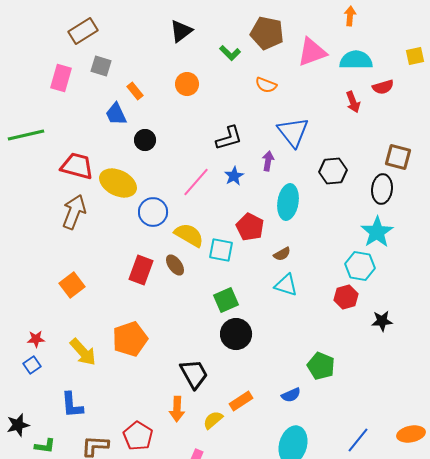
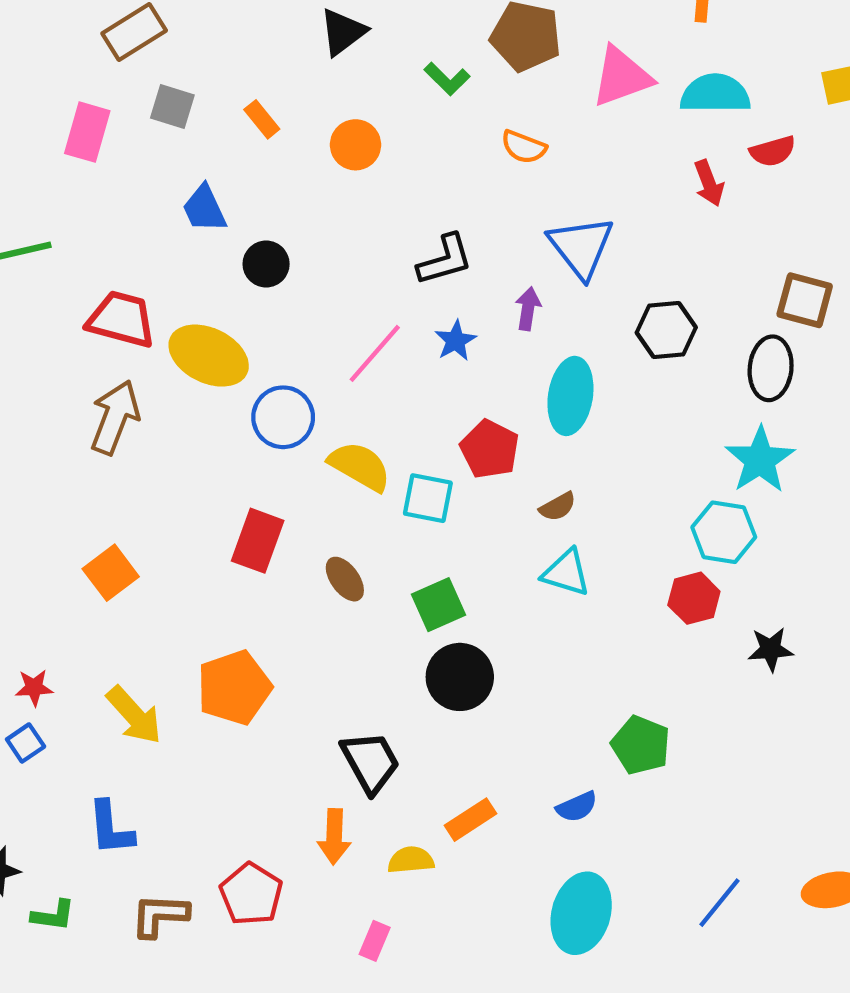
orange rectangle: (135, 91) -> (262, 119), moved
brown ellipse: (175, 265) -> (345, 579), moved
yellow semicircle: (213, 420) -> (411, 860), turned 35

